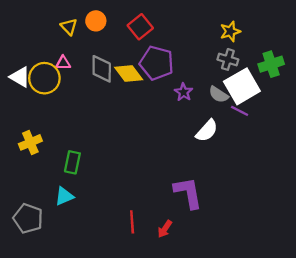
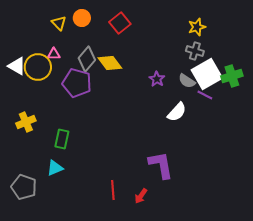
purple pentagon: (157, 63) -> (77, 83), moved
green cross: (271, 64) -> (232, 76), moved
gray diamond: (102, 69) -> (87, 59), turned 40

